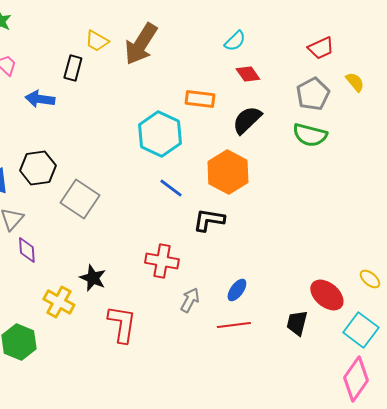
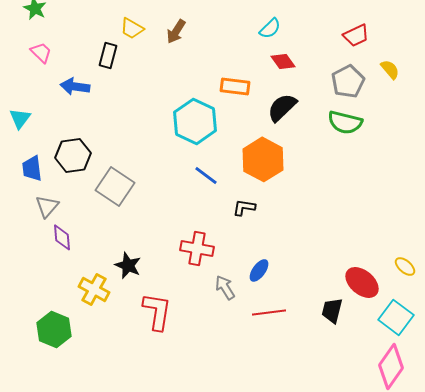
brown arrow: (141, 44) -> (176, 31), size x0.6
black L-shape: (209, 220) -> (244, 207), size x0.7
blue ellipse: (237, 290) -> (259, 270), moved
gray arrow: (190, 300) -> (225, 287), turned -60

